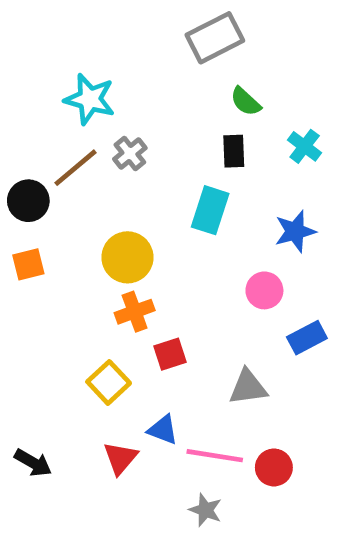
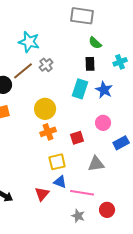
gray rectangle: (215, 38) -> (82, 16), turned 35
cyan cross: (305, 146) -> (120, 62), turned 32
blue star: (295, 231) -> (104, 90), moved, turned -30
red square: (170, 354) -> (77, 138), moved
yellow square: (109, 382) -> (57, 162), moved, turned 30
red circle: (274, 467) -> (107, 210), moved

